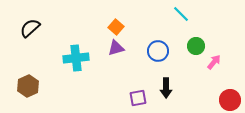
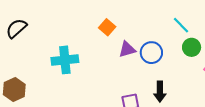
cyan line: (181, 14) -> (181, 25), moved
purple triangle: (116, 48) -> (127, 49), moved

